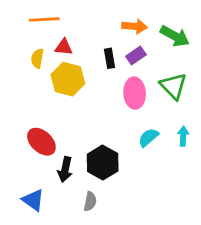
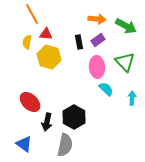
orange line: (44, 19) -> (32, 14), turned 65
cyan semicircle: (148, 138) -> (106, 89), moved, turned 84
gray semicircle: (90, 201) -> (65, 145), size x1.6

